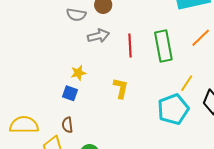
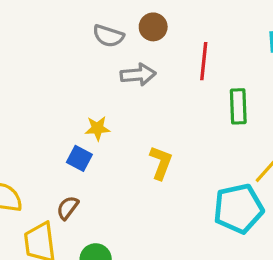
red line: (130, 46) -> (204, 61), moved
green rectangle: (163, 46) -> (238, 106), size x0.7
brown semicircle: (67, 125) -> (68, 208), turned 35

